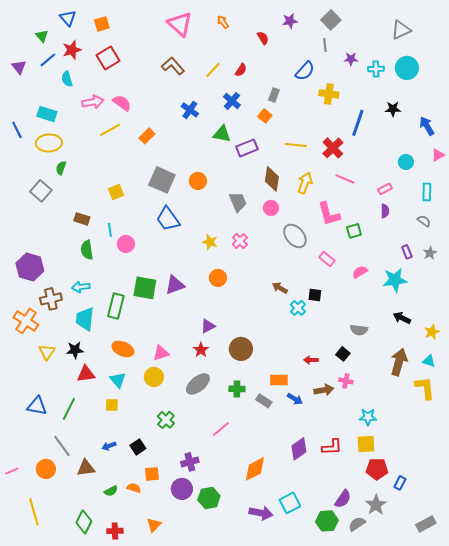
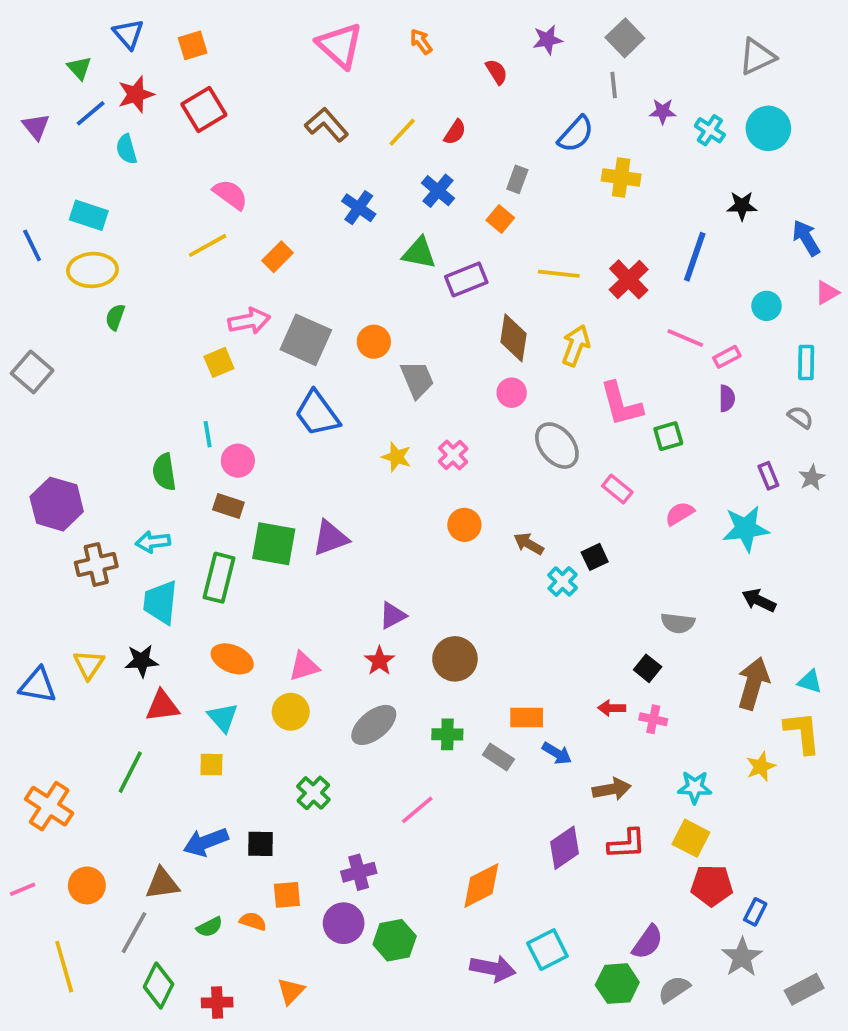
cyan cross: (376, 69) -> (710, 130), turned 35
pink arrow: (93, 102) -> (249, 321), moved
blue line: (358, 123) -> (695, 257), moved
pink line: (345, 179) -> (685, 338), moved
gray square: (41, 191) -> (32, 372), moved
gray trapezoid: (238, 202) -> (417, 379), moved
brown rectangle: (82, 219) -> (228, 506), moved
orange circle: (218, 278) -> (464, 525), moved
black square: (315, 295) -> (595, 557), turned -32
orange cross: (26, 321) -> (49, 806), moved
yellow star: (432, 332) -> (761, 766), moved
red arrow: (311, 360) -> (612, 708), moved
brown arrow: (324, 390) -> (612, 789), moved
blue triangle: (37, 406) -> (38, 685), moved
yellow square: (366, 444) -> (691, 838), turned 30
gray line: (62, 446) -> (134, 933), moved, turned 65
blue arrow: (109, 446) -> (206, 842), size x1.6
black square: (138, 447) -> (261, 844), turned 35
gray star: (376, 505) -> (742, 957), moved

